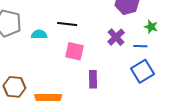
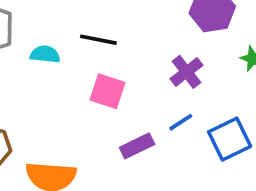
blue line: (140, 46) -> (181, 122), moved, turned -40
purple rectangle: (93, 79) -> (137, 146), turned 60

